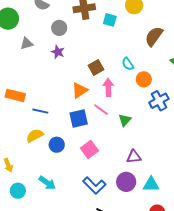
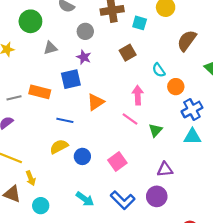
brown square: (96, 67) -> (128, 53), moved
orange triangle: (80, 90) -> (96, 102), moved
orange rectangle: (15, 95) -> (40, 92), moved
blue square: (79, 119) -> (71, 79), moved
cyan arrow: (47, 183) -> (85, 199), moved
cyan triangle: (151, 184) -> (192, 137), moved

